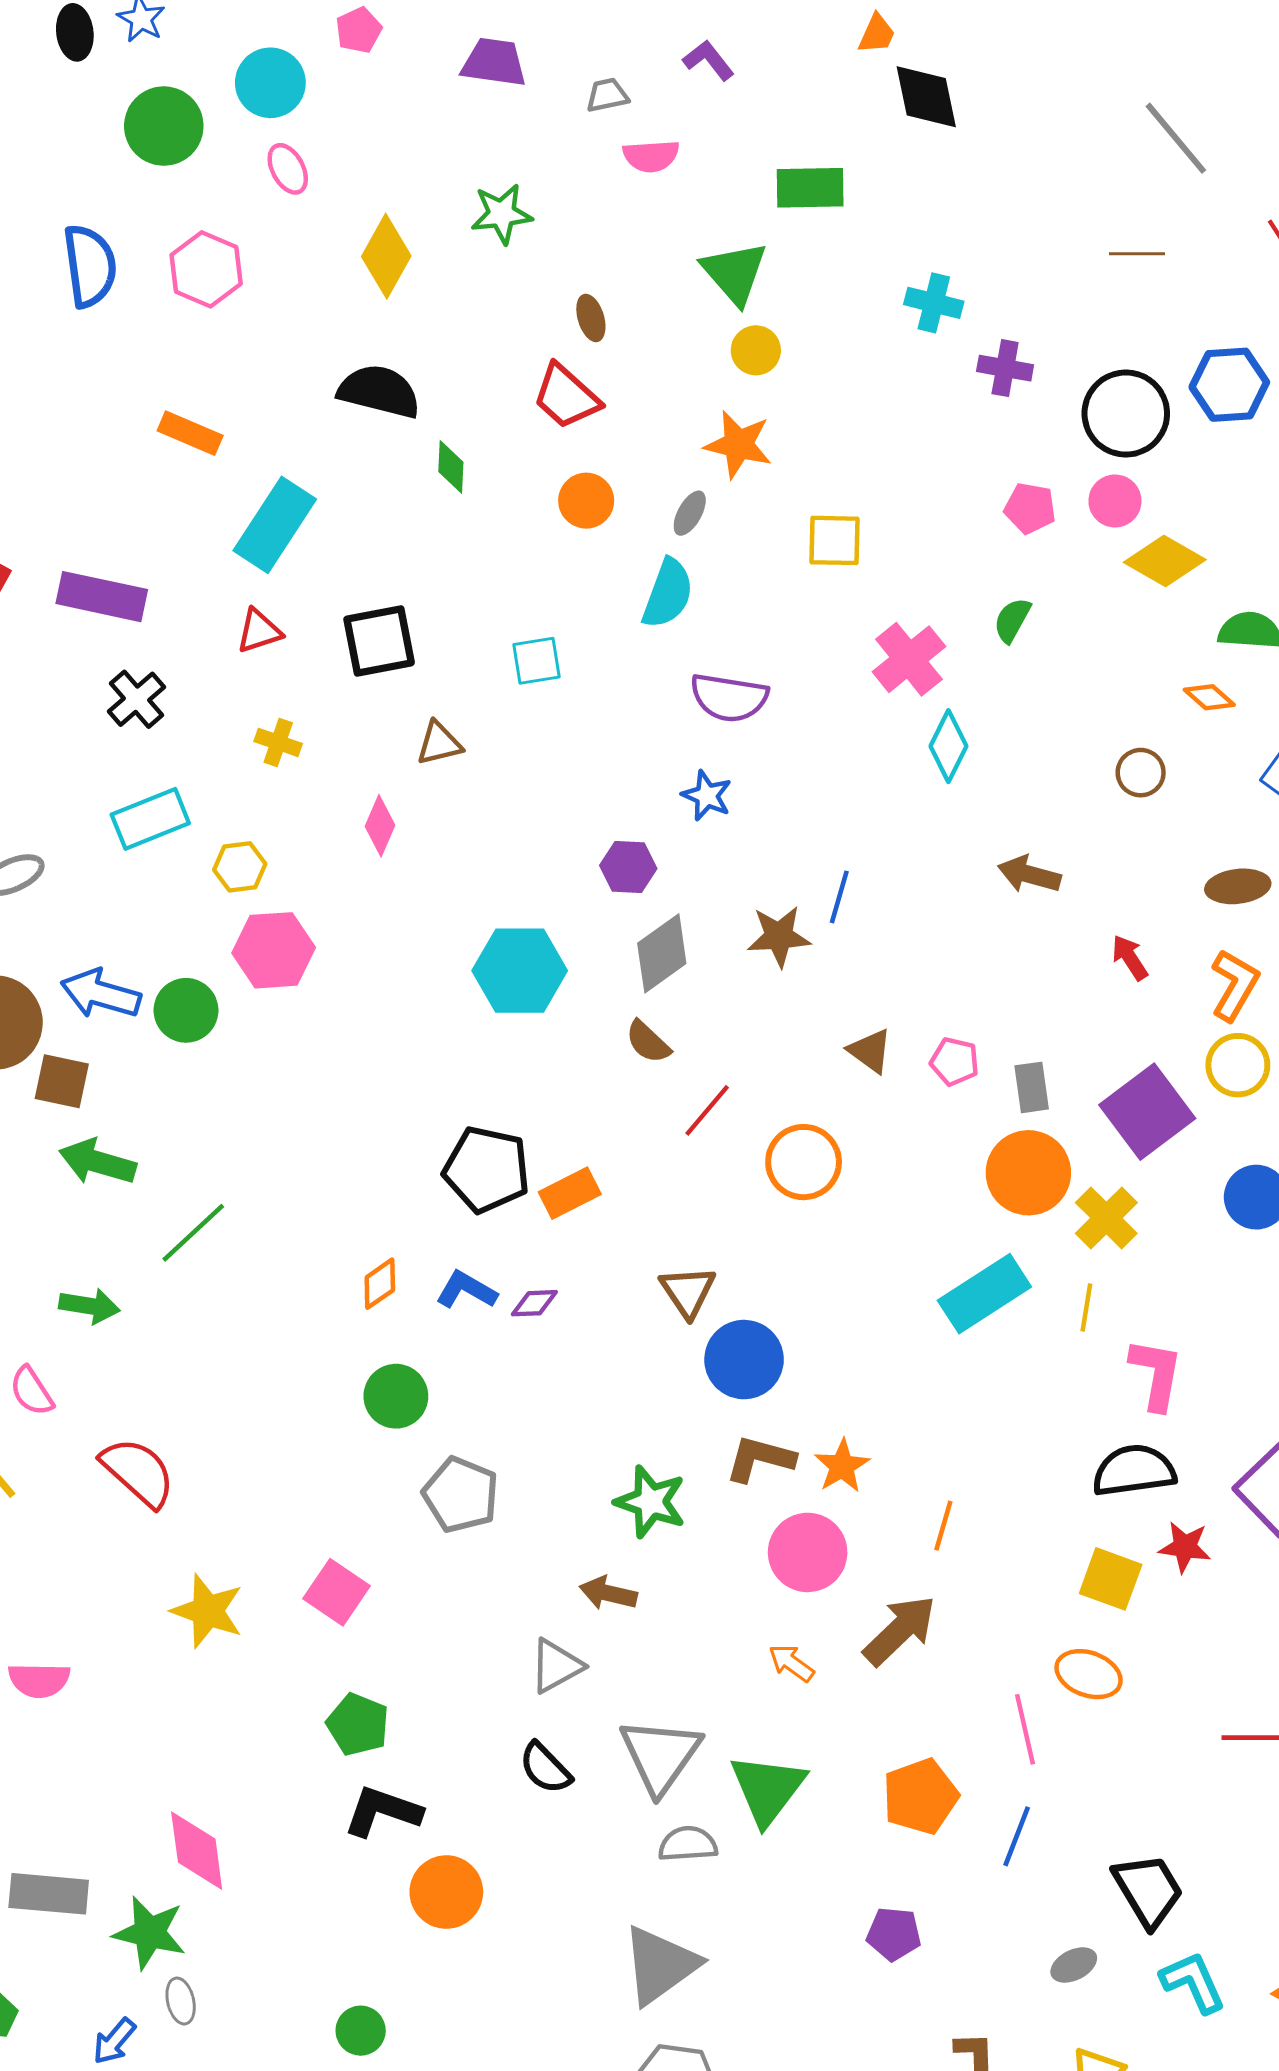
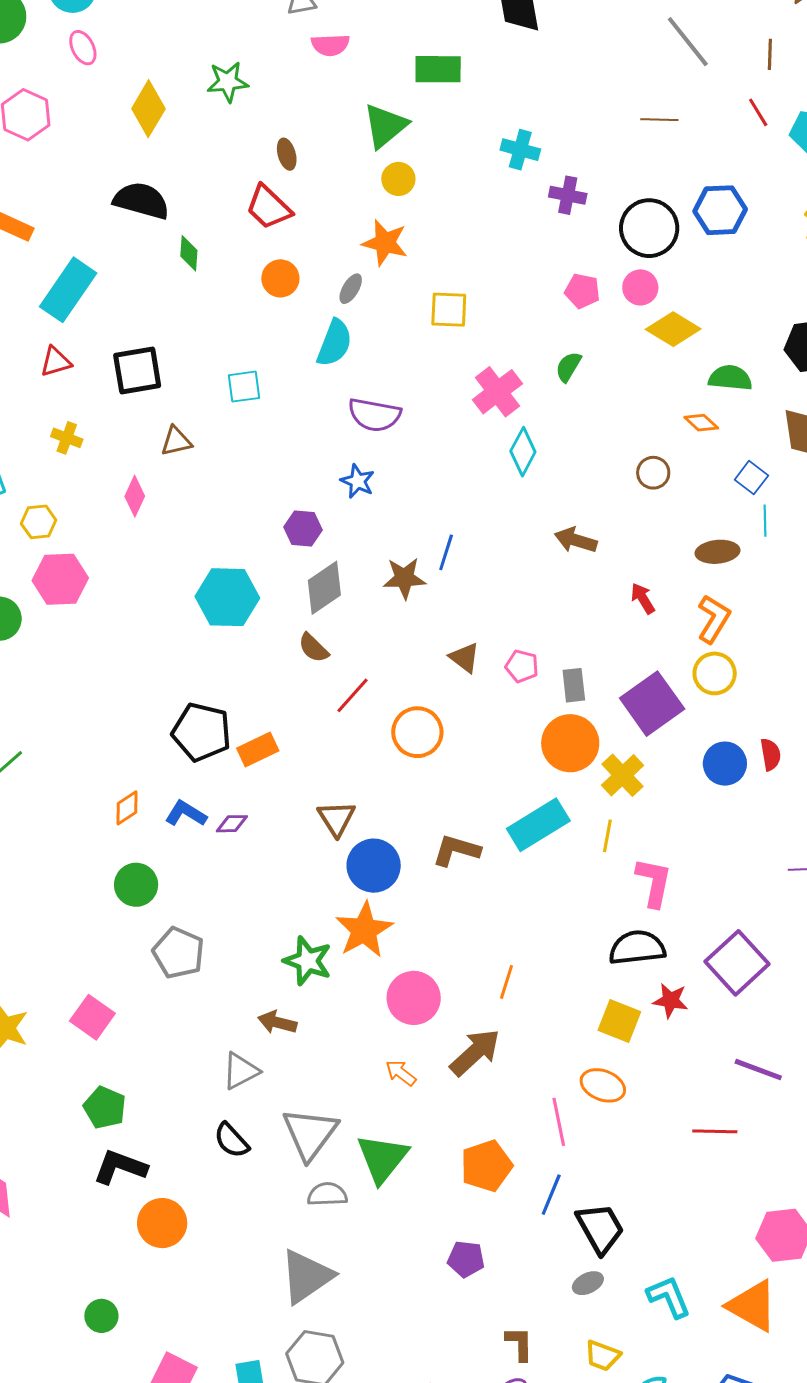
green triangle: (735, 273) -> (385, 126), turned 30
brown L-shape: (760, 1459) -> (456, 850), moved
orange star: (842, 1466) -> (364, 930), moved, size x1.5
black trapezoid: (1148, 1890) -> (600, 1228), moved

